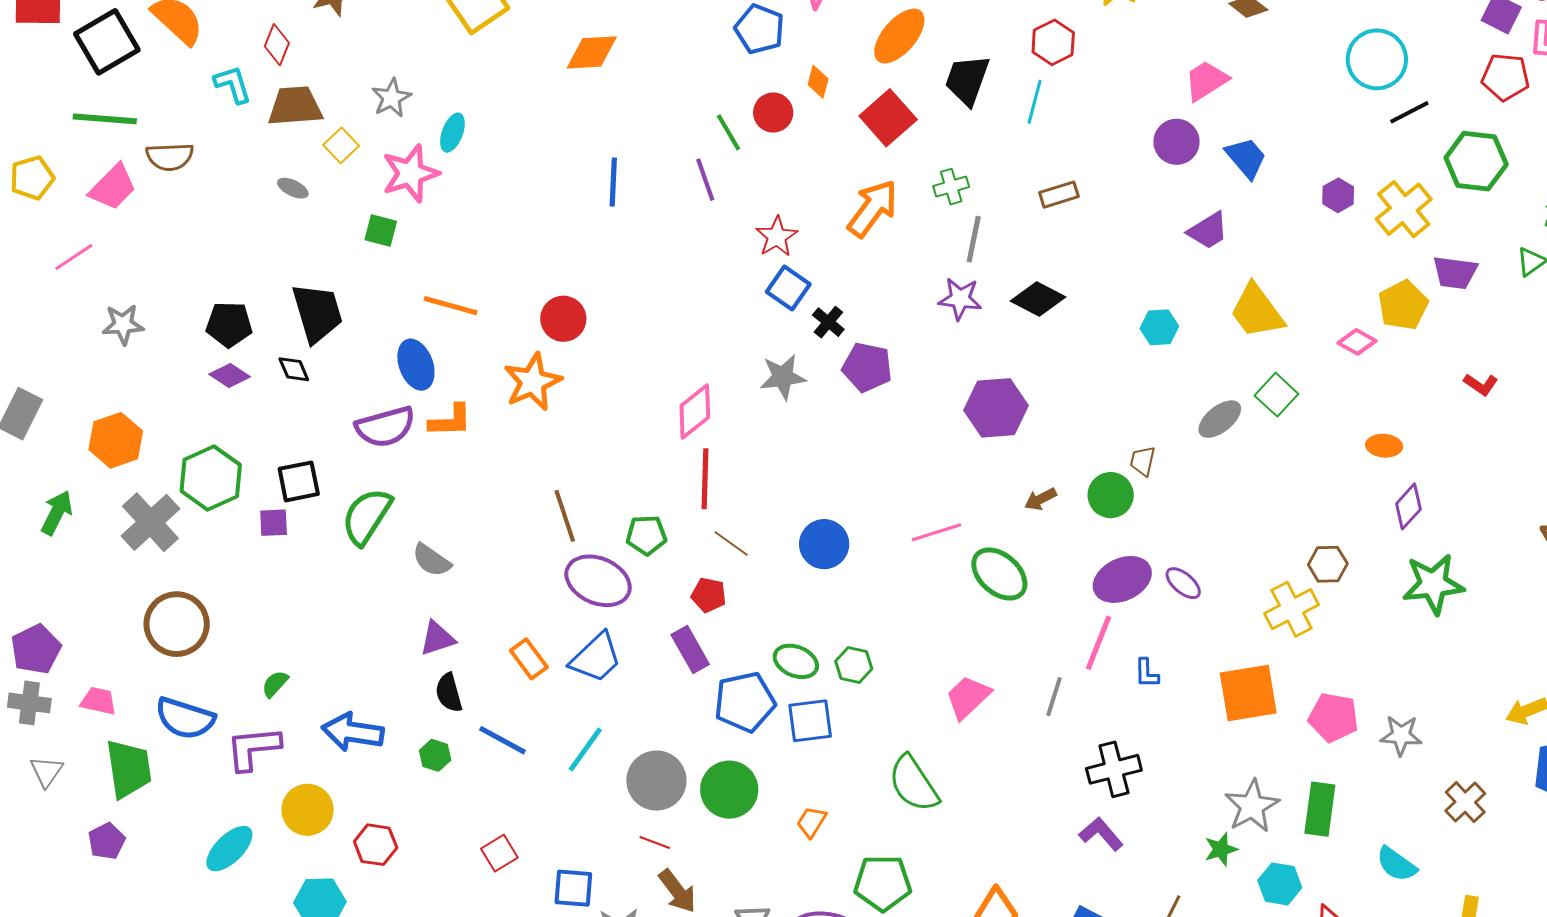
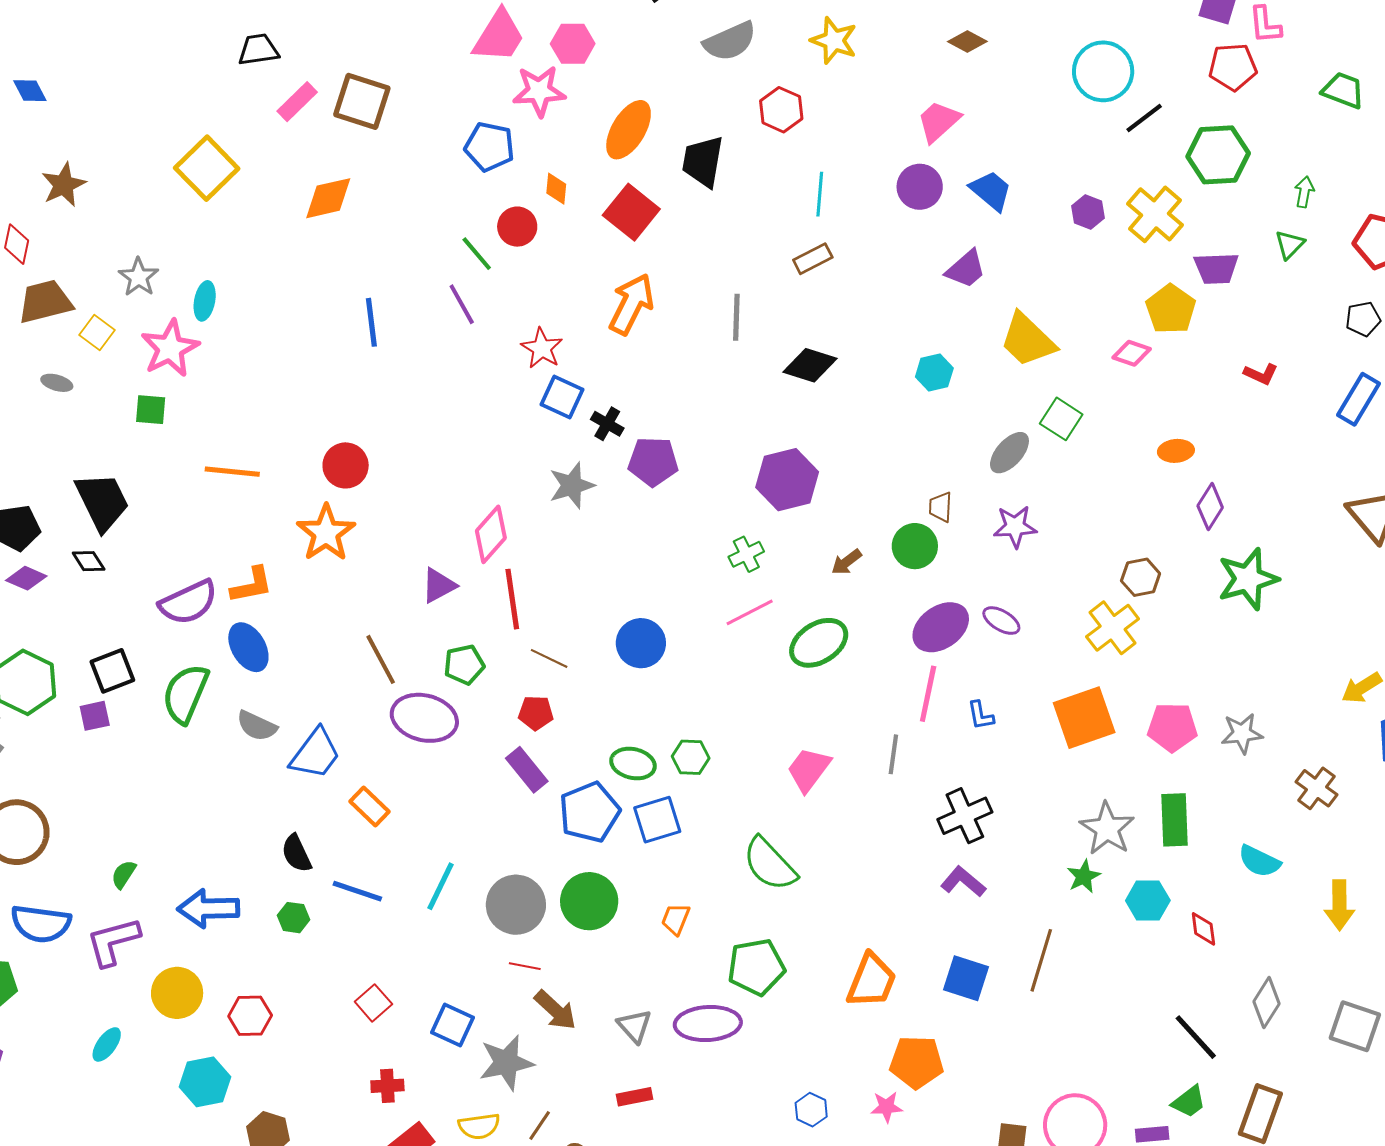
cyan line: (1035, 102) -> (820, 194), moved
green cross: (951, 187) -> (746, 554), moved
purple star: (960, 299) -> (1015, 527), moved
blue ellipse: (416, 365) -> (248, 647), moved
green ellipse: (999, 574) -> (819, 643), turned -64
purple triangle: (437, 638) -> (439, 585), moved
blue trapezoid: (596, 658) -> (315, 754), moved
cyan ellipse: (229, 849) -> (107, 1044), size x0.7
blue square: (573, 888) -> (452, 1025), turned 30

